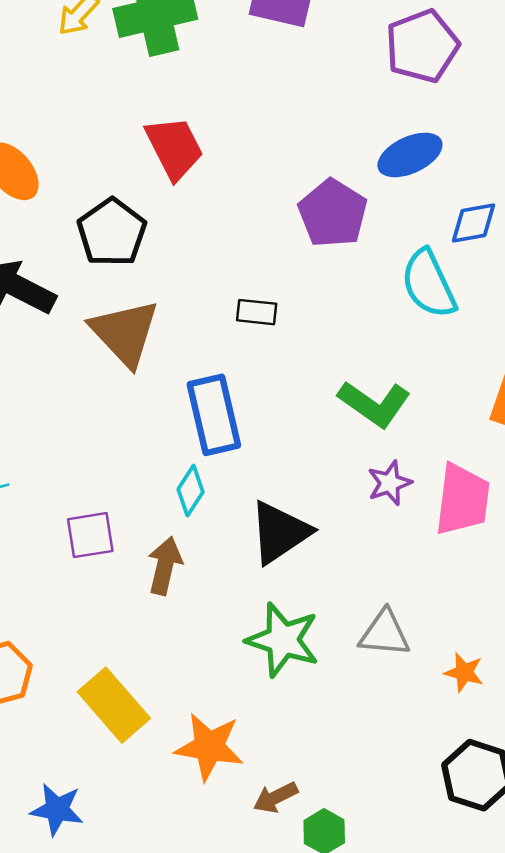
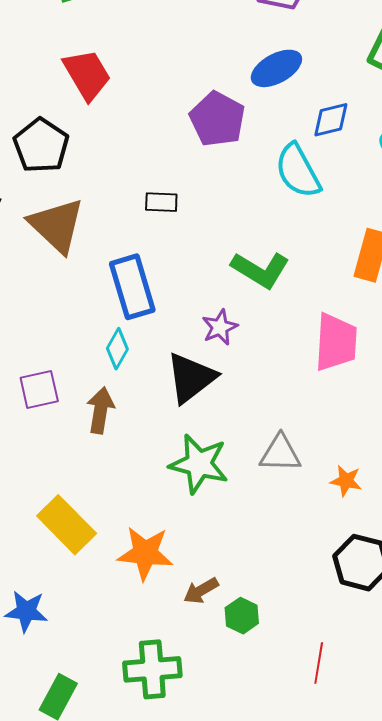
purple star: (390, 483) -> (220, 327), moved

